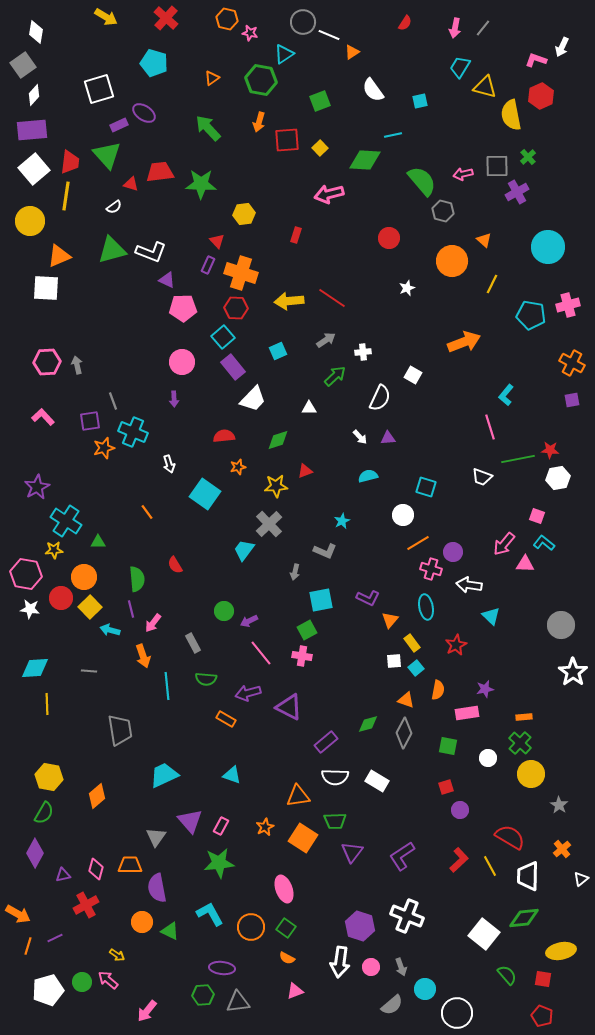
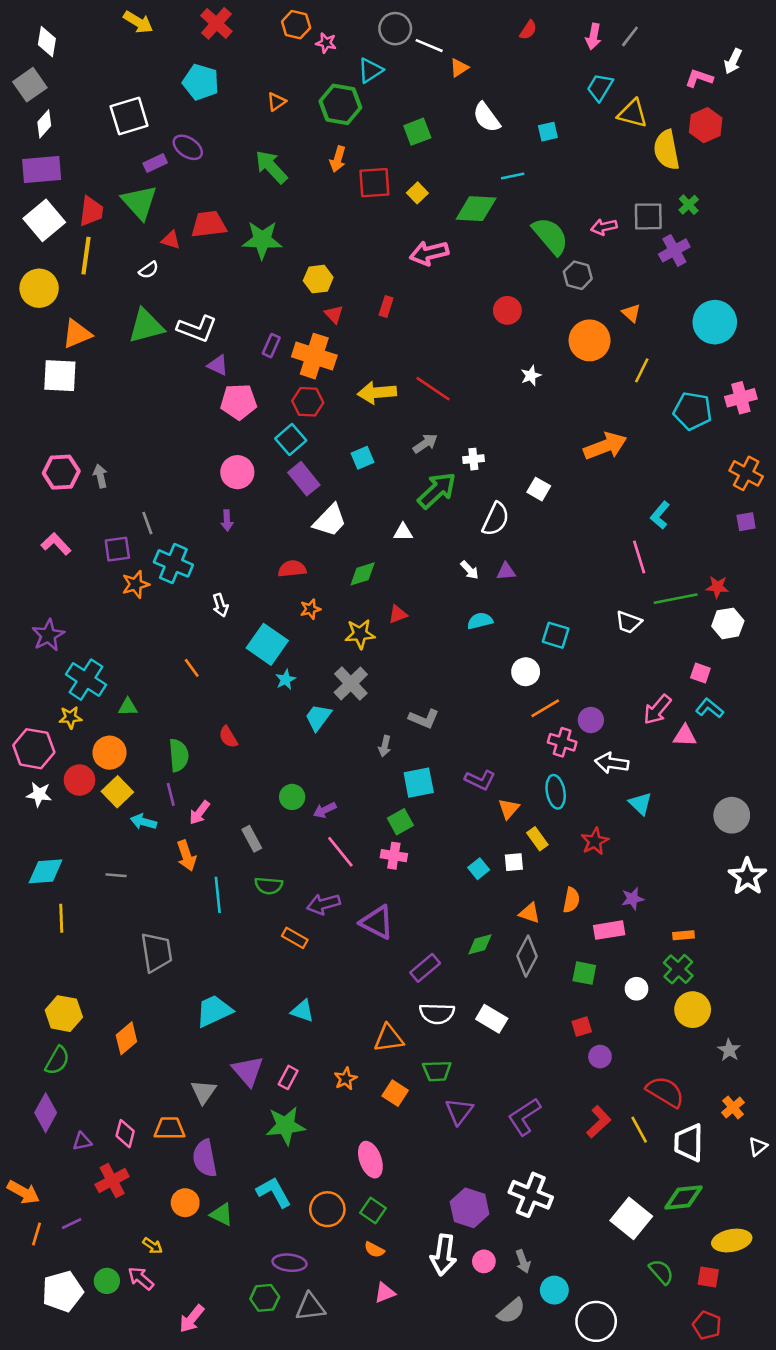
red triangle: (217, 241) -> (334, 314), moved
green arrow: (335, 376) -> (437, 490), size x1.4
cyan star: (342, 521) -> (286, 680), moved
cyan square: (416, 668) -> (479, 869), moved
orange square: (303, 838) -> (395, 1093), size x0.7

